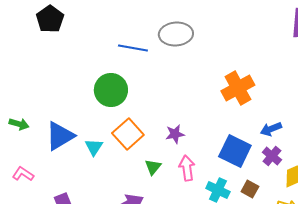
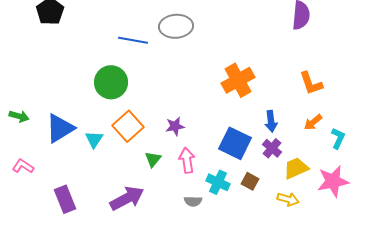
blue arrow: (271, 129) -> (271, 121), turned -75

